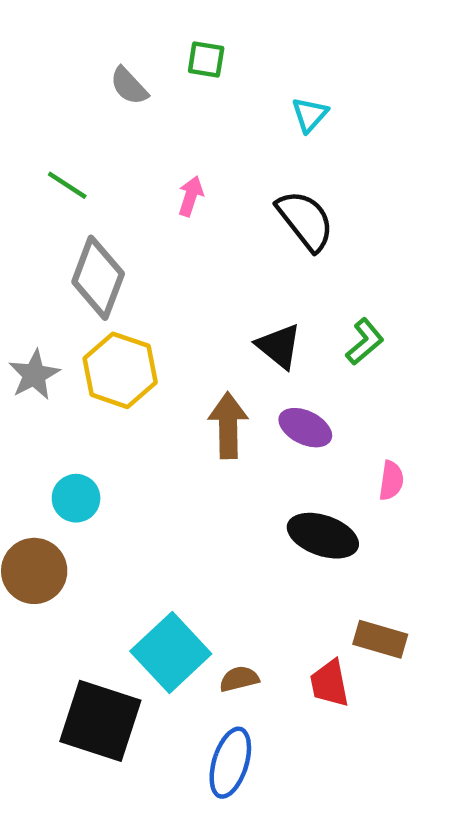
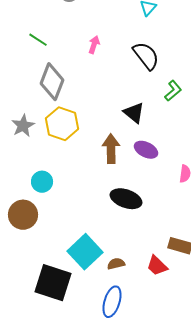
green L-shape: (365, 342) -> (173, 91), moved
black ellipse: (323, 536) -> (126, 199), moved
red trapezoid: (330, 683) -> (157, 266), turned -35

